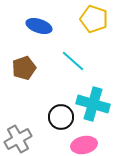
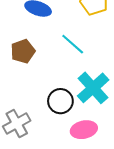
cyan cross: (93, 104) -> (93, 88), turned 32

